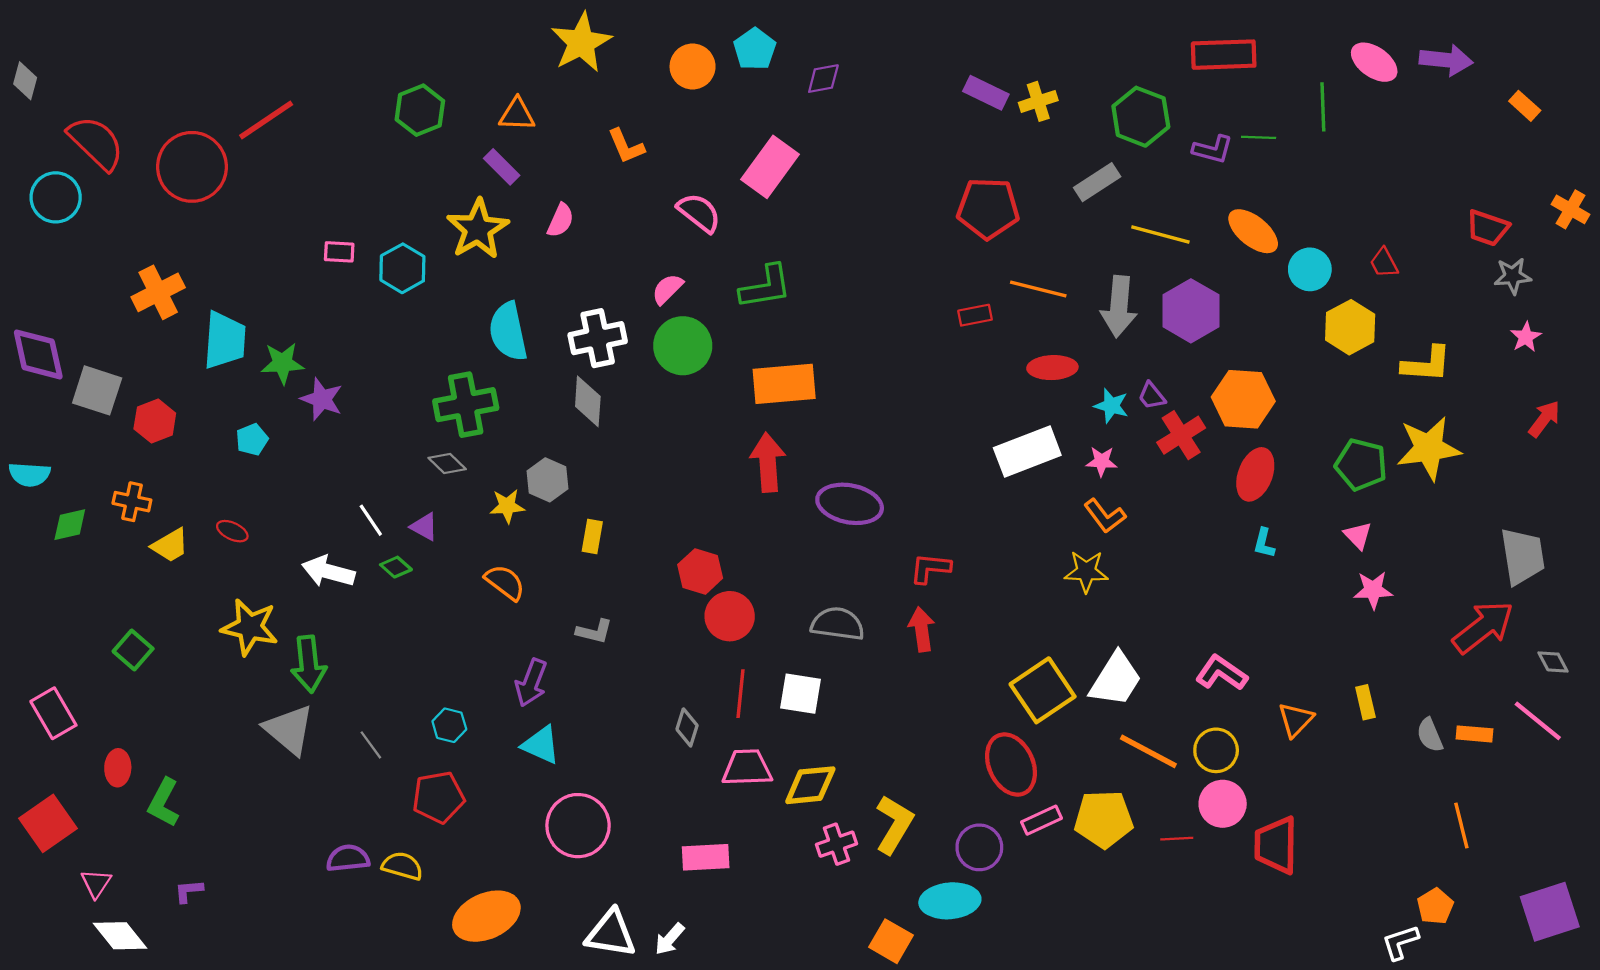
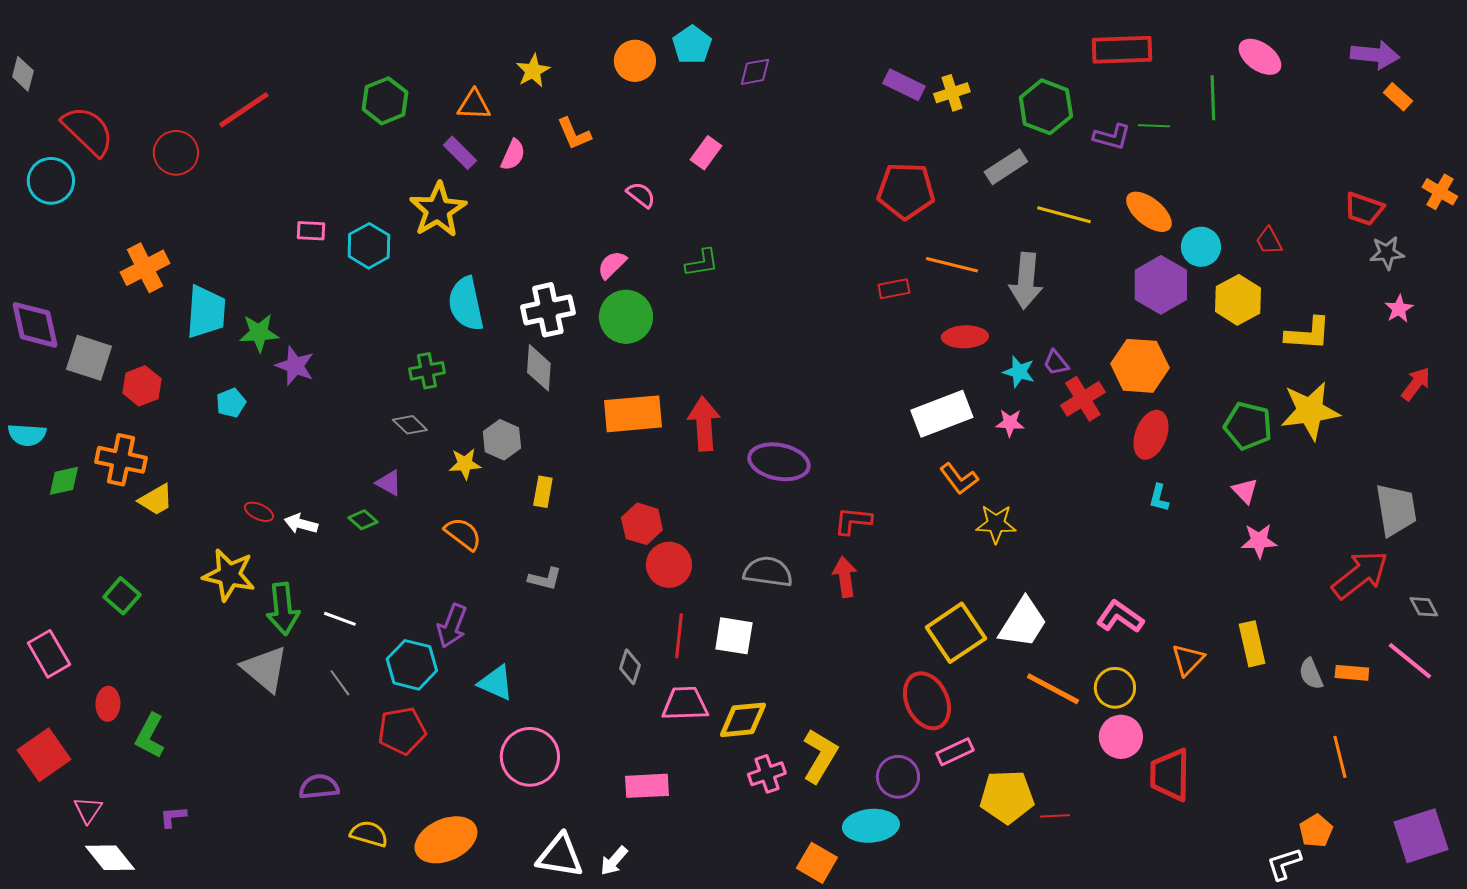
yellow star: (581, 43) -> (533, 71), moved, size x0.6
purple arrow: (1446, 60) -> (1375, 55), moved
red circle: (192, 167) -> (176, 153), size x0.7
pink rectangle: (770, 167) -> (706, 153), size x0.6
pink semicircle: (699, 213) -> (641, 195), size x0.7
pink semicircle: (561, 220) -> (513, 155), moved
green L-shape: (766, 287) -> (702, 263), size x0.7
purple hexagon: (1191, 311) -> (1161, 285), moved
orange rectangle: (784, 384) -> (633, 414), moved
green cross: (466, 405) -> (427, 371), size x0.6
orange cross: (132, 502) -> (121, 460), size x1.4
orange L-shape: (1105, 516) -> (959, 479), moved
white line: (371, 520) -> (340, 619), moved, turned -36
red ellipse: (232, 531) -> (259, 512), moved
white arrow: (328, 571) -> (301, 524), size x0.7
purple arrow: (531, 683) -> (452, 626), moved
yellow rectangle: (1365, 702) -> (1252, 644), size x1.4
cyan hexagon: (449, 725) -> (412, 665), size x1.6
yellow pentagon: (1104, 819) -> (1007, 797), moved
red line: (1177, 839) -> (1055, 816), moved
yellow semicircle: (402, 866) -> (369, 834), moved

